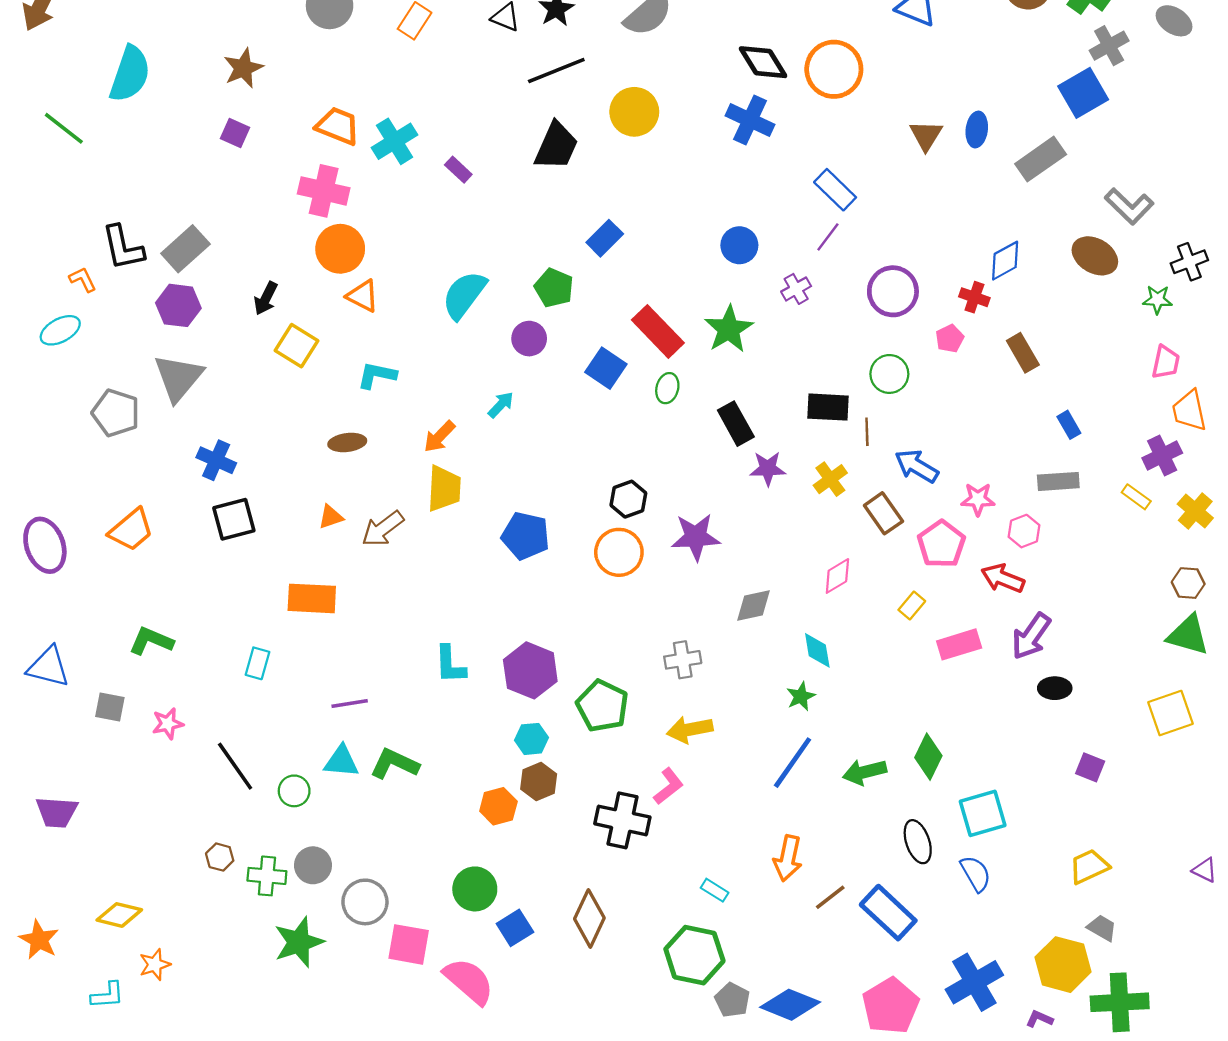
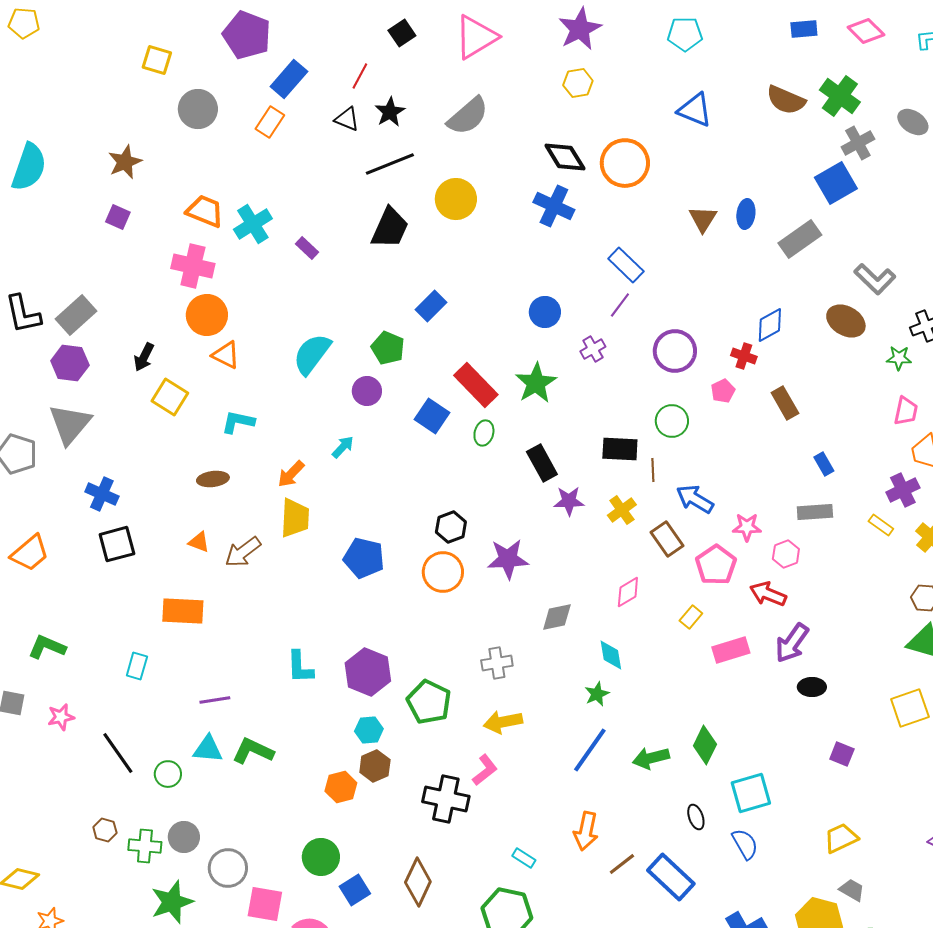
orange triangle: (331, 517) -> (199, 542), turned 40
black ellipse: (918, 842) -> (696, 817), size x0.7

